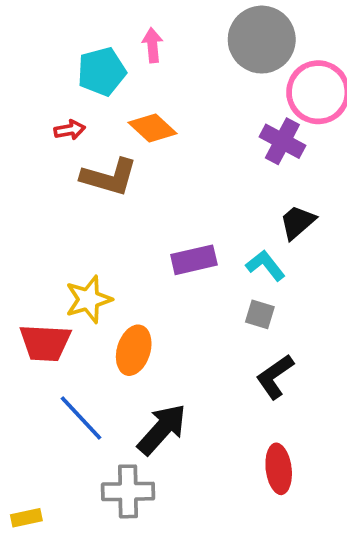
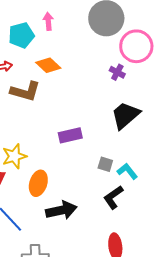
purple cross: (282, 141) -> (117, 72), size x0.7
black trapezoid: (297, 222) -> (125, 115), size x1.5
cyan L-shape: (265, 265) -> (127, 171), moved
black arrow: (162, 429) -> (61, 210), moved, turned 36

